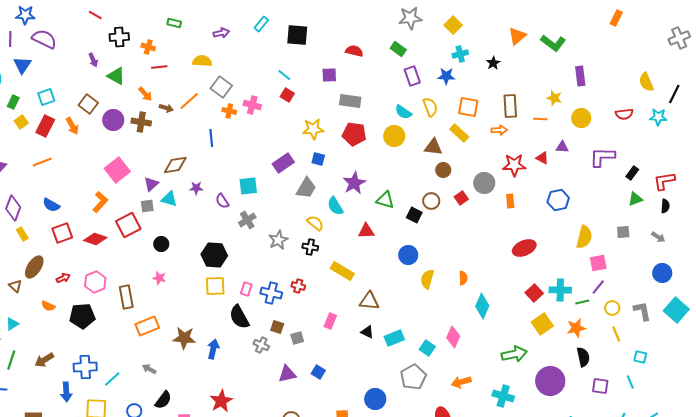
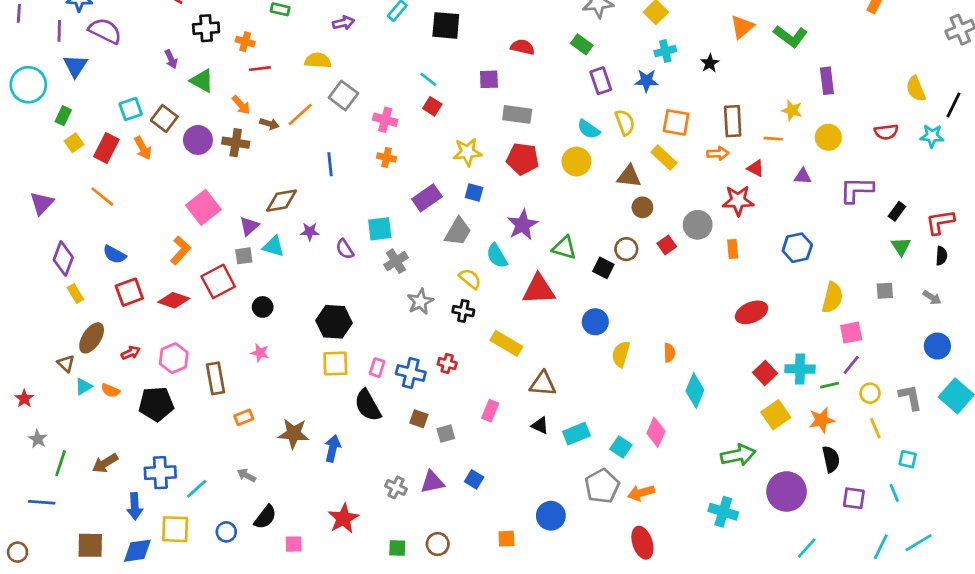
cyan square: (46, 97) -> (131, 109), moved
orange cross: (229, 111) -> (387, 157), moved
red triangle: (542, 158) -> (756, 168), moved
orange line: (42, 162) -> (102, 197), turned 60
green triangle: (635, 199) -> (901, 246), turned -42
gray cross: (247, 220) -> (396, 261), moved
red triangle: (366, 231) -> (539, 289), size x1.5
cyan triangle: (12, 324) -> (84, 386), moved
orange rectangle: (147, 326) -> (244, 417), size x0.6
gray cross: (261, 345) -> (396, 487), moved
orange arrow: (461, 382) -> (641, 493), moved

